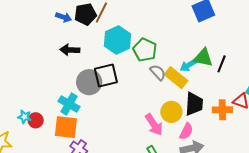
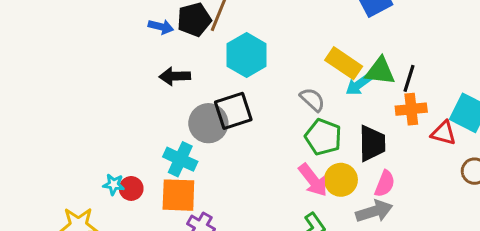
green pentagon: (145, 50) -> (323, 137), moved
yellow rectangle: (176, 78) -> (344, 63), moved
orange cross: (222, 110) -> (411, 109), moved
yellow circle: (171, 112) -> (341, 180), moved
pink semicircle: (186, 131) -> (385, 184), moved

